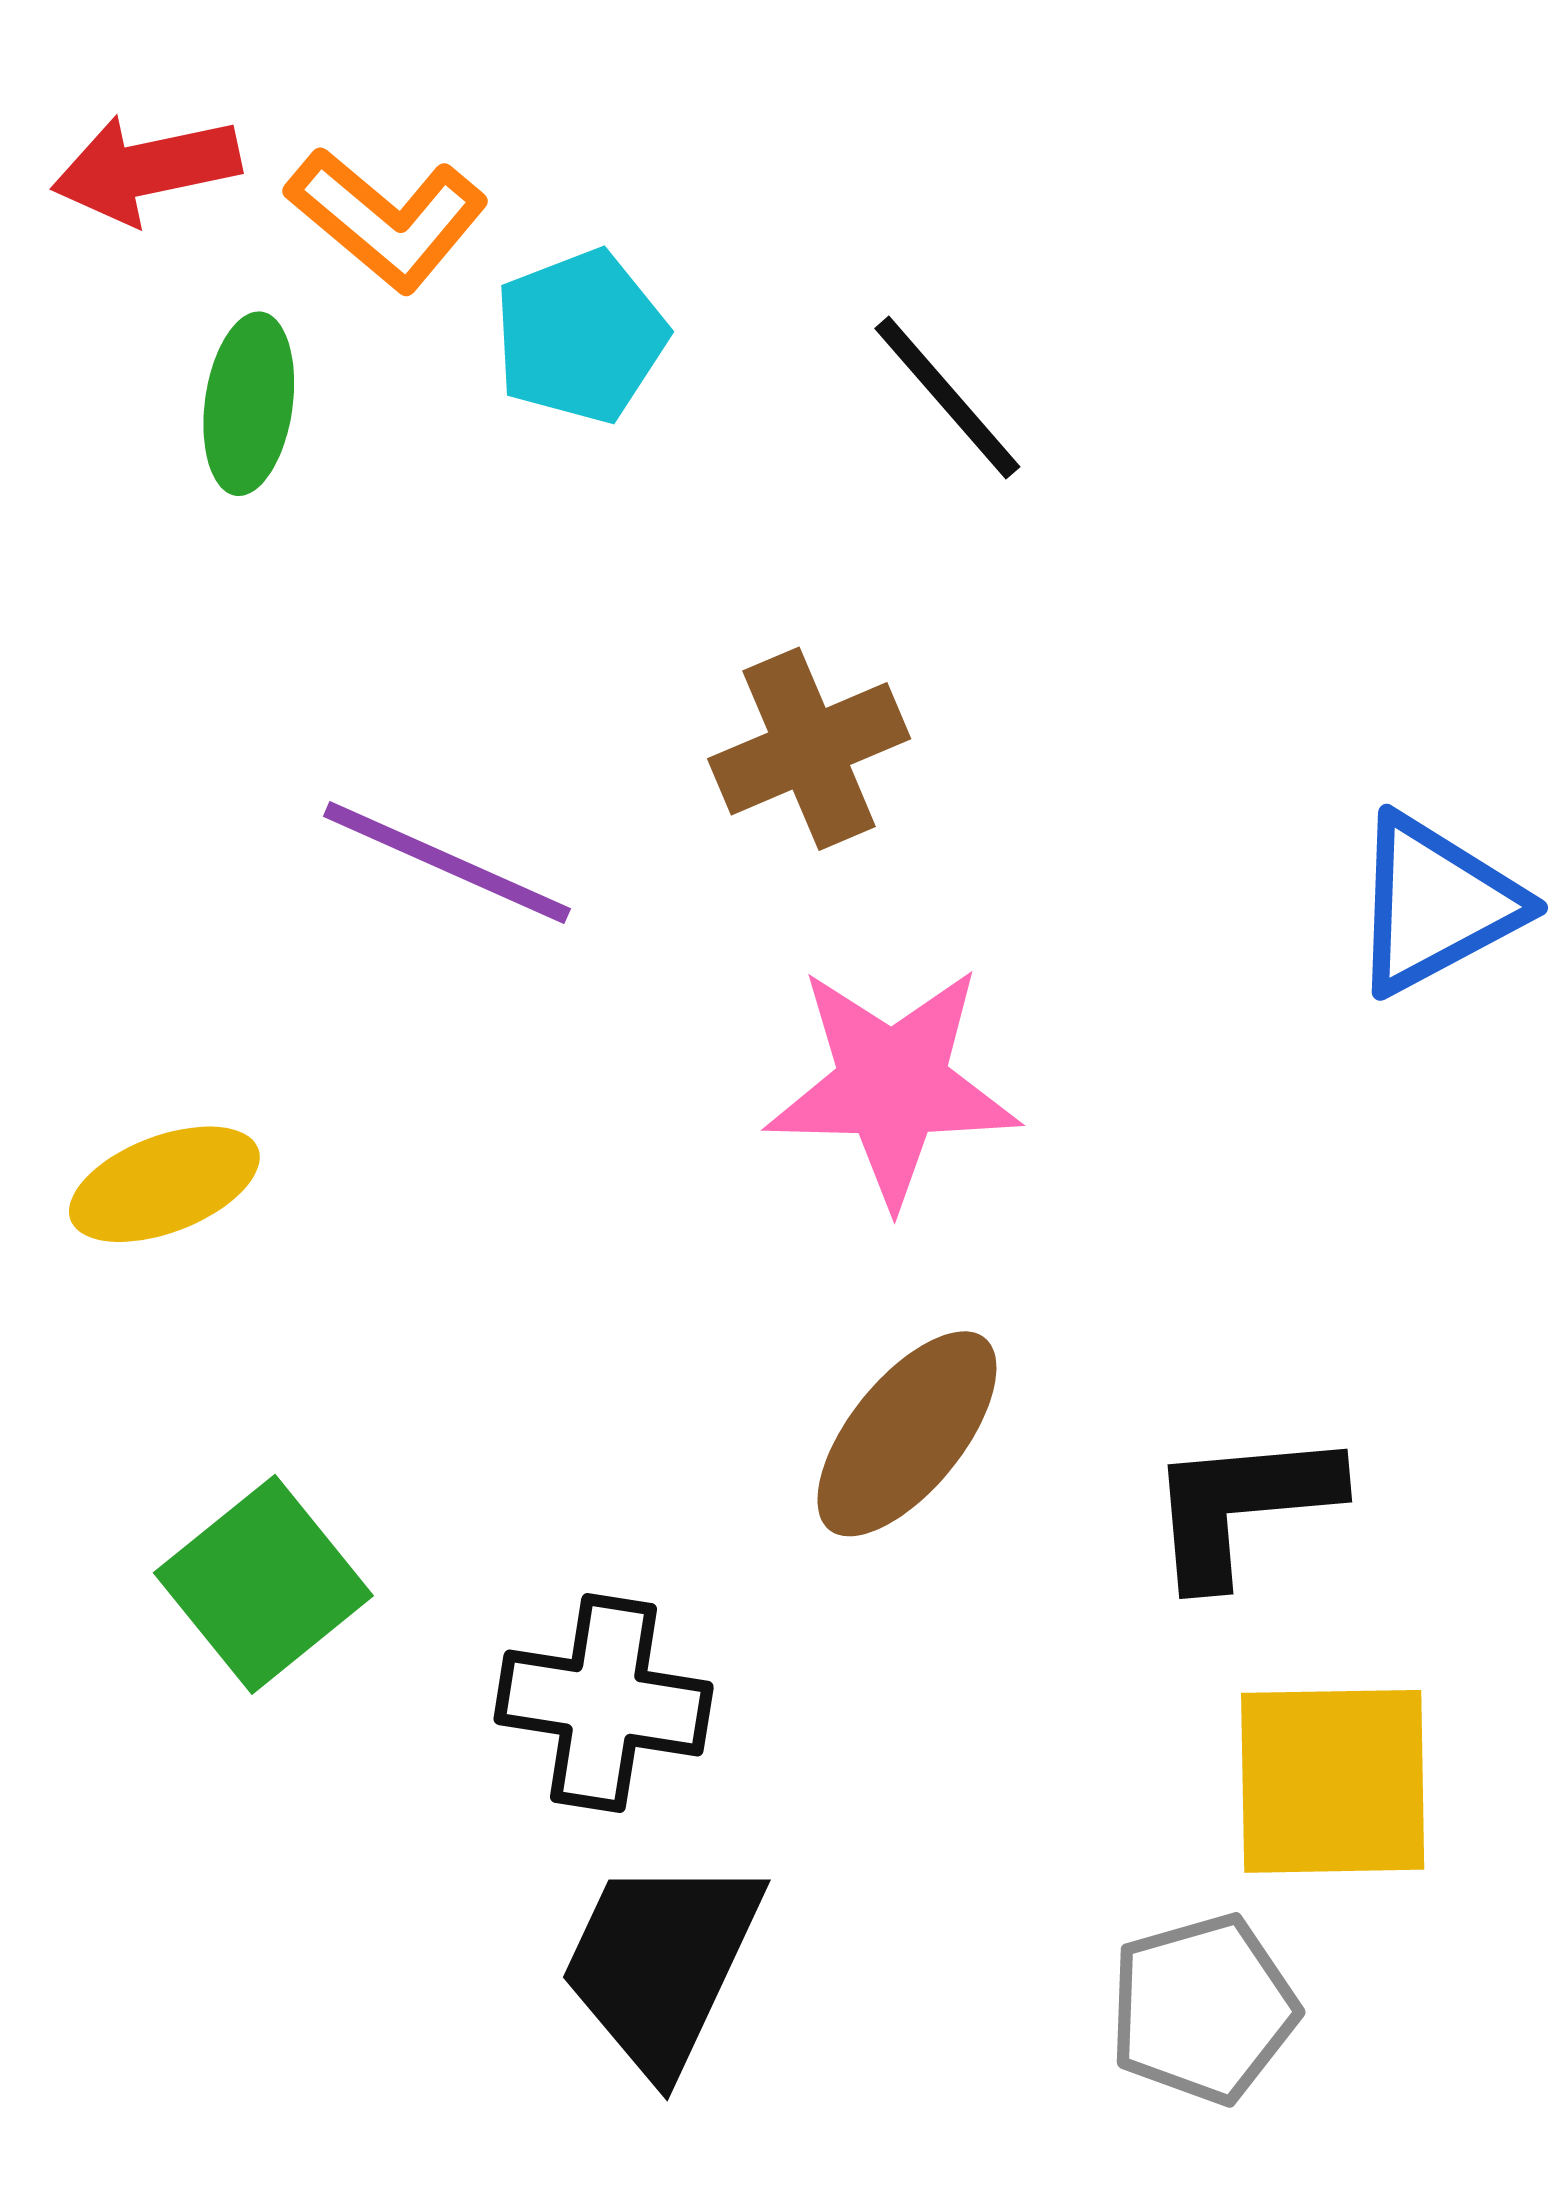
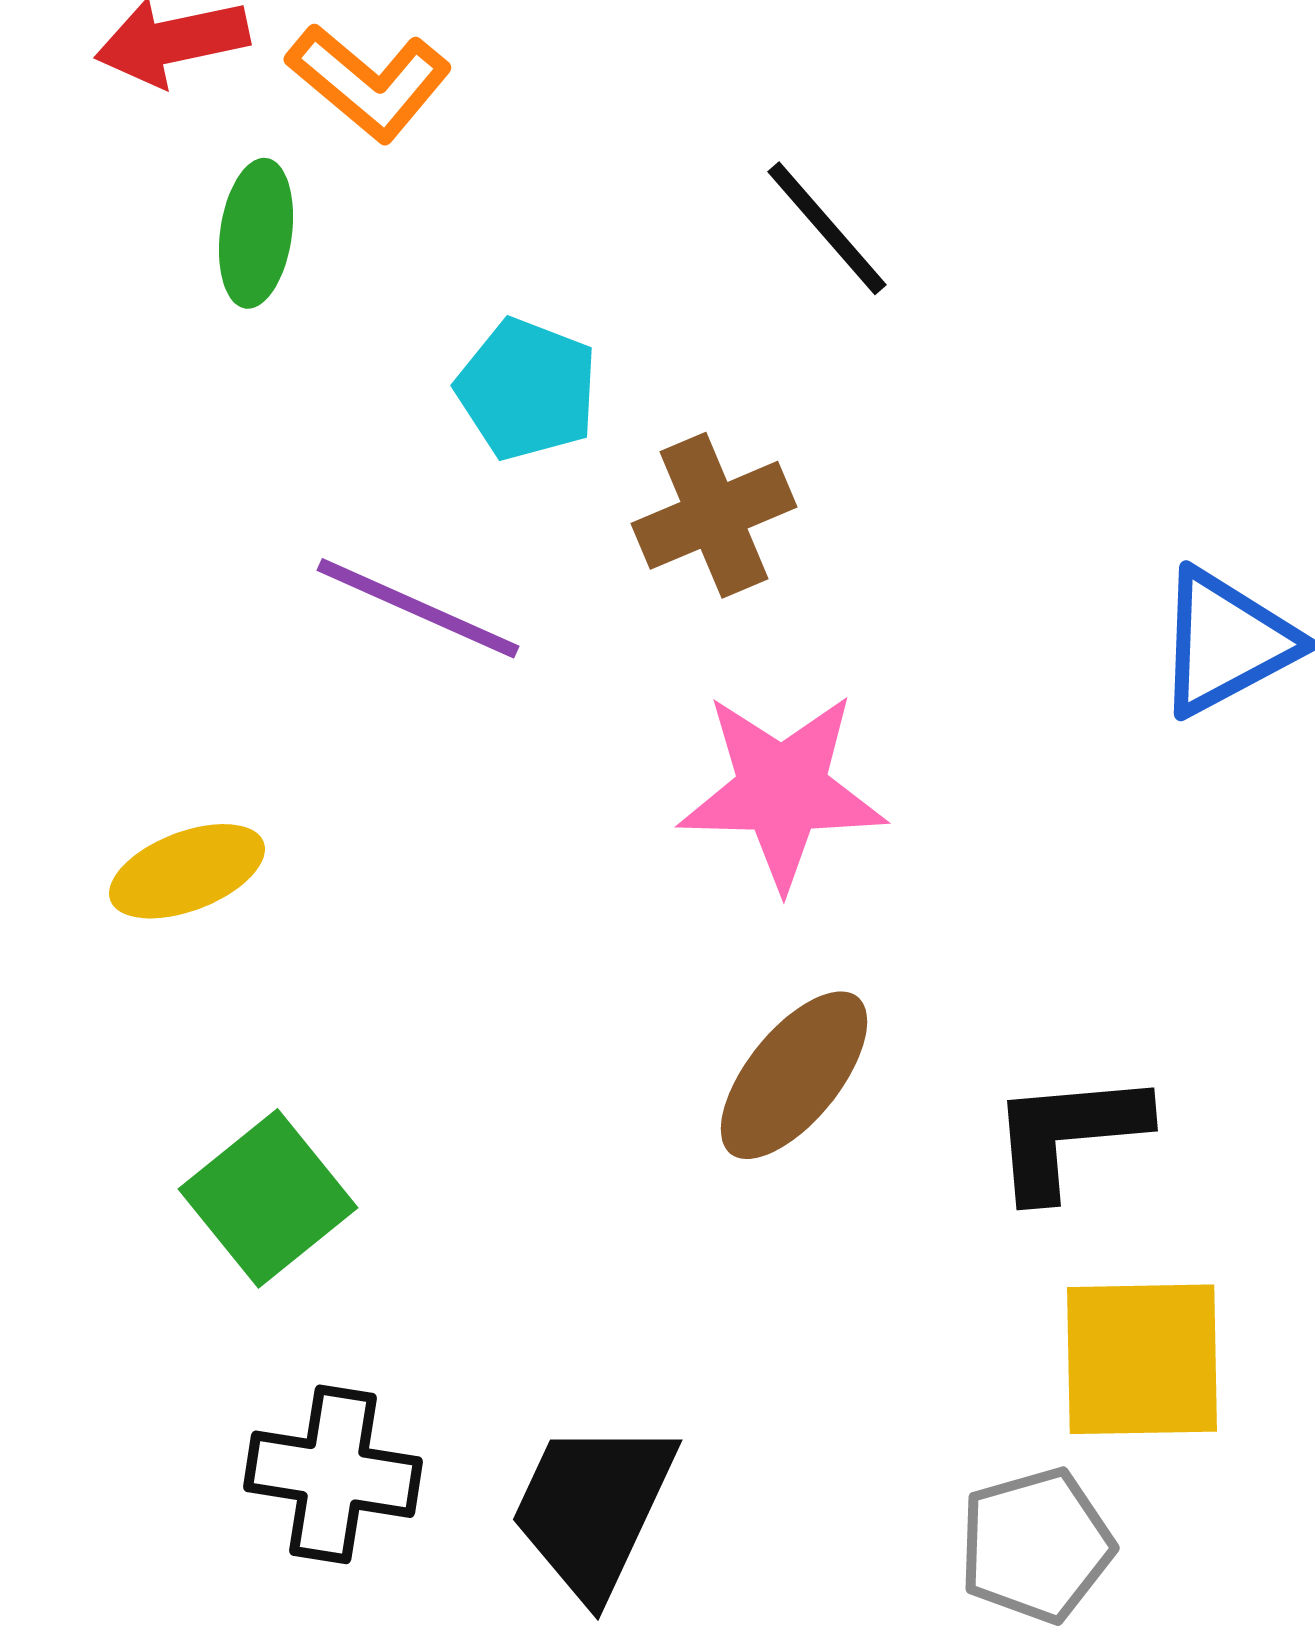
cyan pentagon: (580, 336) -> (527, 389), moved, turned -30
black cross: (604, 1703) -> (333, 1474), moved

